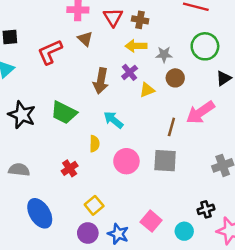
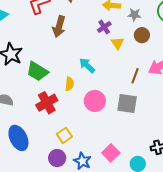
brown arrow: (101, 81) -> (59, 26), moved
yellow triangle: (147, 90) -> (117, 43), turned -48
green trapezoid: (64, 113) -> (37, 71), moved
red cross: (70, 168) -> (47, 103), size x1.5

